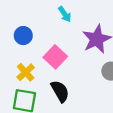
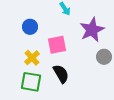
pink square: (55, 57) -> (57, 45), turned 36

